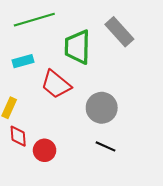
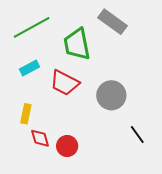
black line: (106, 146) -> (137, 134), moved, turned 42

